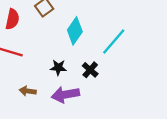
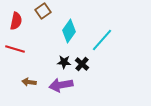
black star: (58, 67) -> (64, 62), moved

